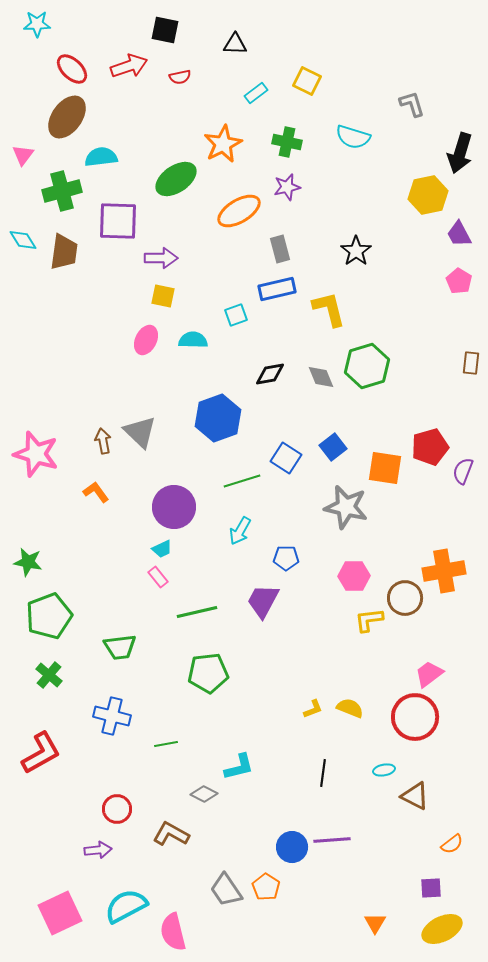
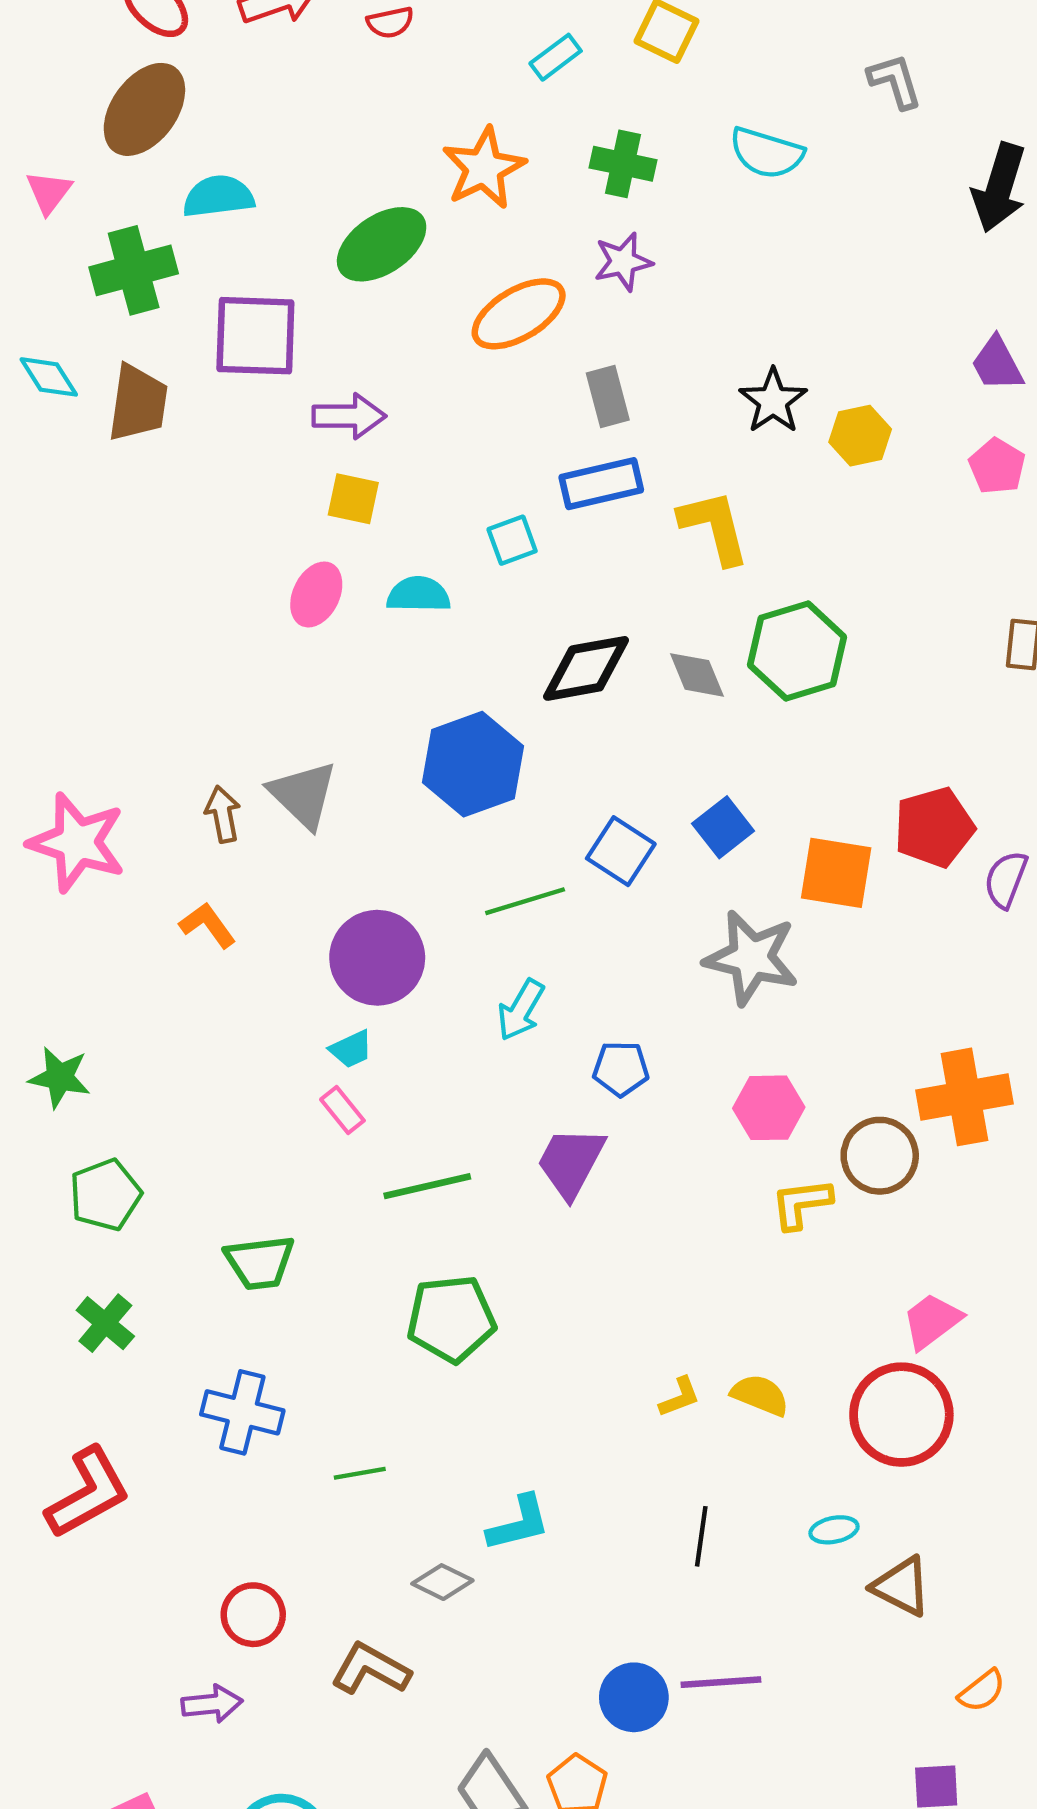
yellow hexagon: (428, 195) -> (860, 436), moved, size x0.7
black diamond: (270, 374) -> (586, 668), size x1.4
green pentagon: (49, 616) -> (105, 1195), size x0.7

